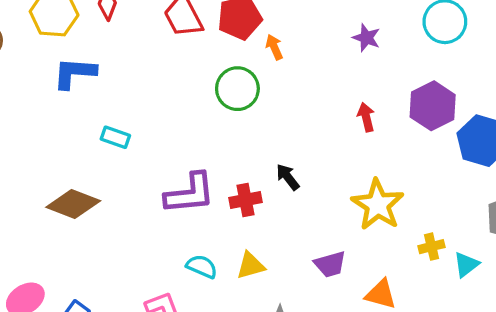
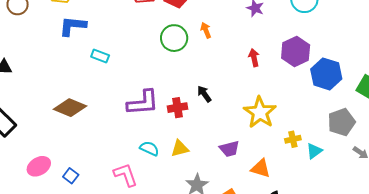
orange arrow: (274, 47) -> (206, 30), moved
cyan rectangle: (115, 137) -> (100, 56), moved

